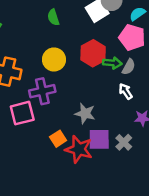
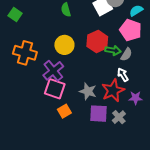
purple cross: (42, 91) -> (53, 71), turned -30
pink square: (22, 113) -> (55, 89), moved, turned 30
red star: (79, 149) -> (113, 90), moved, turned 30

